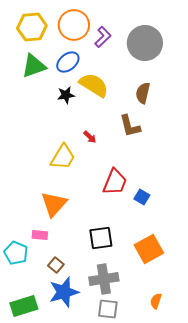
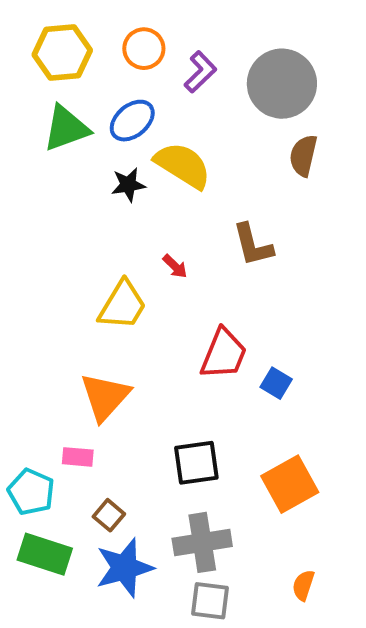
orange circle: (74, 25) -> (144, 49), size x0.7
brown semicircle: (143, 93) -> (303, 156), moved
green rectangle: (24, 306) -> (45, 554), moved, turned 36

